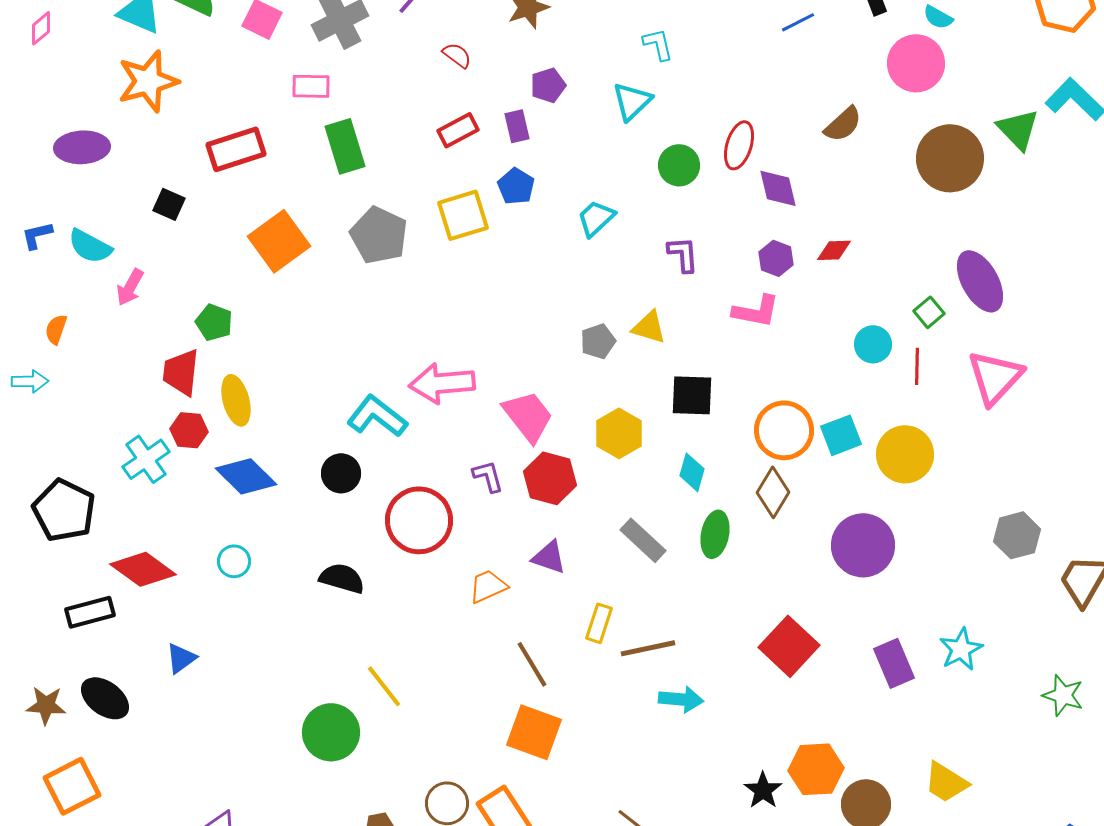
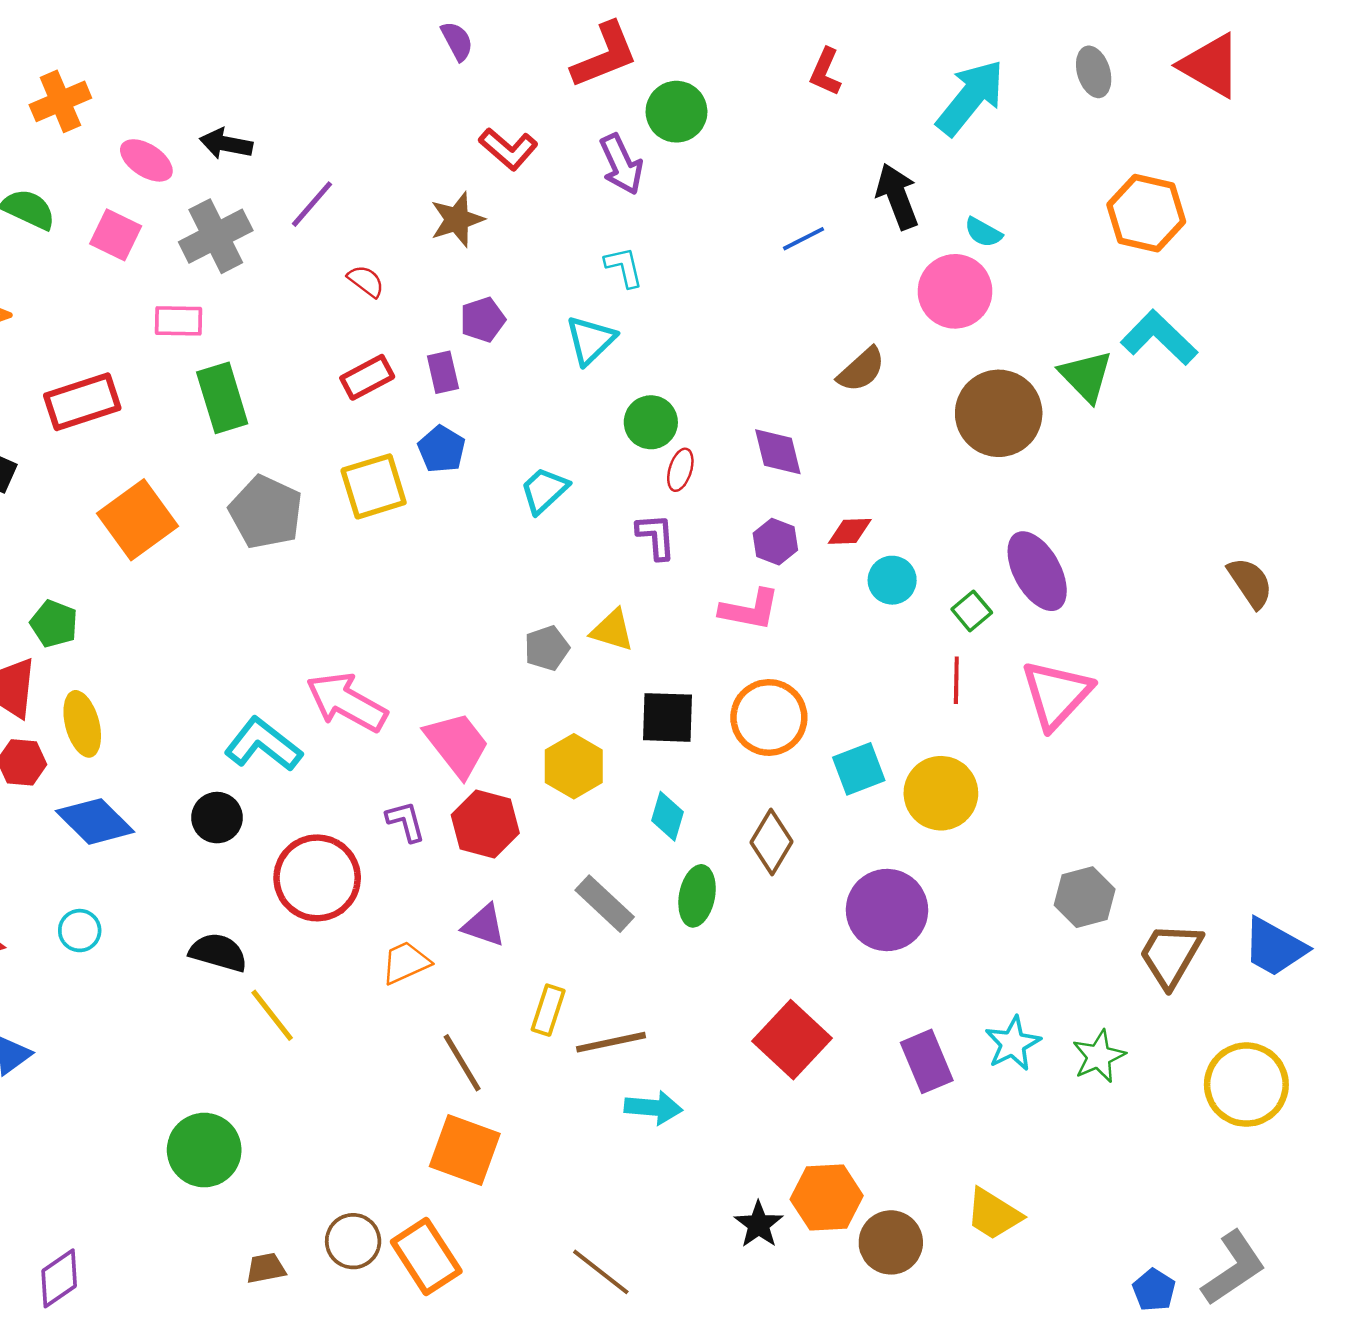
red ellipse: (739, 145) -> (680, 470), moved, size x0.7
cyan circle: (873, 344) -> (892, 580), moved
pink arrow: (442, 383) -> (347, 702), turned 34
orange circle: (784, 430) -> (769, 717), moved
yellow line: (384, 686) -> (272, 1015), moved
green star: (1063, 695) -> (1099, 1056), moved, turned 30

